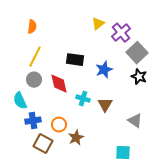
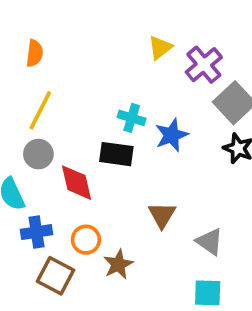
black rectangle: (75, 60) -> (116, 154), moved
red diamond: (59, 84) -> (76, 183), moved
cyan cross: (83, 99) -> (132, 118), moved
brown triangle: (105, 105) -> (162, 215), moved
gray triangle: (135, 121) -> (210, 242), moved

